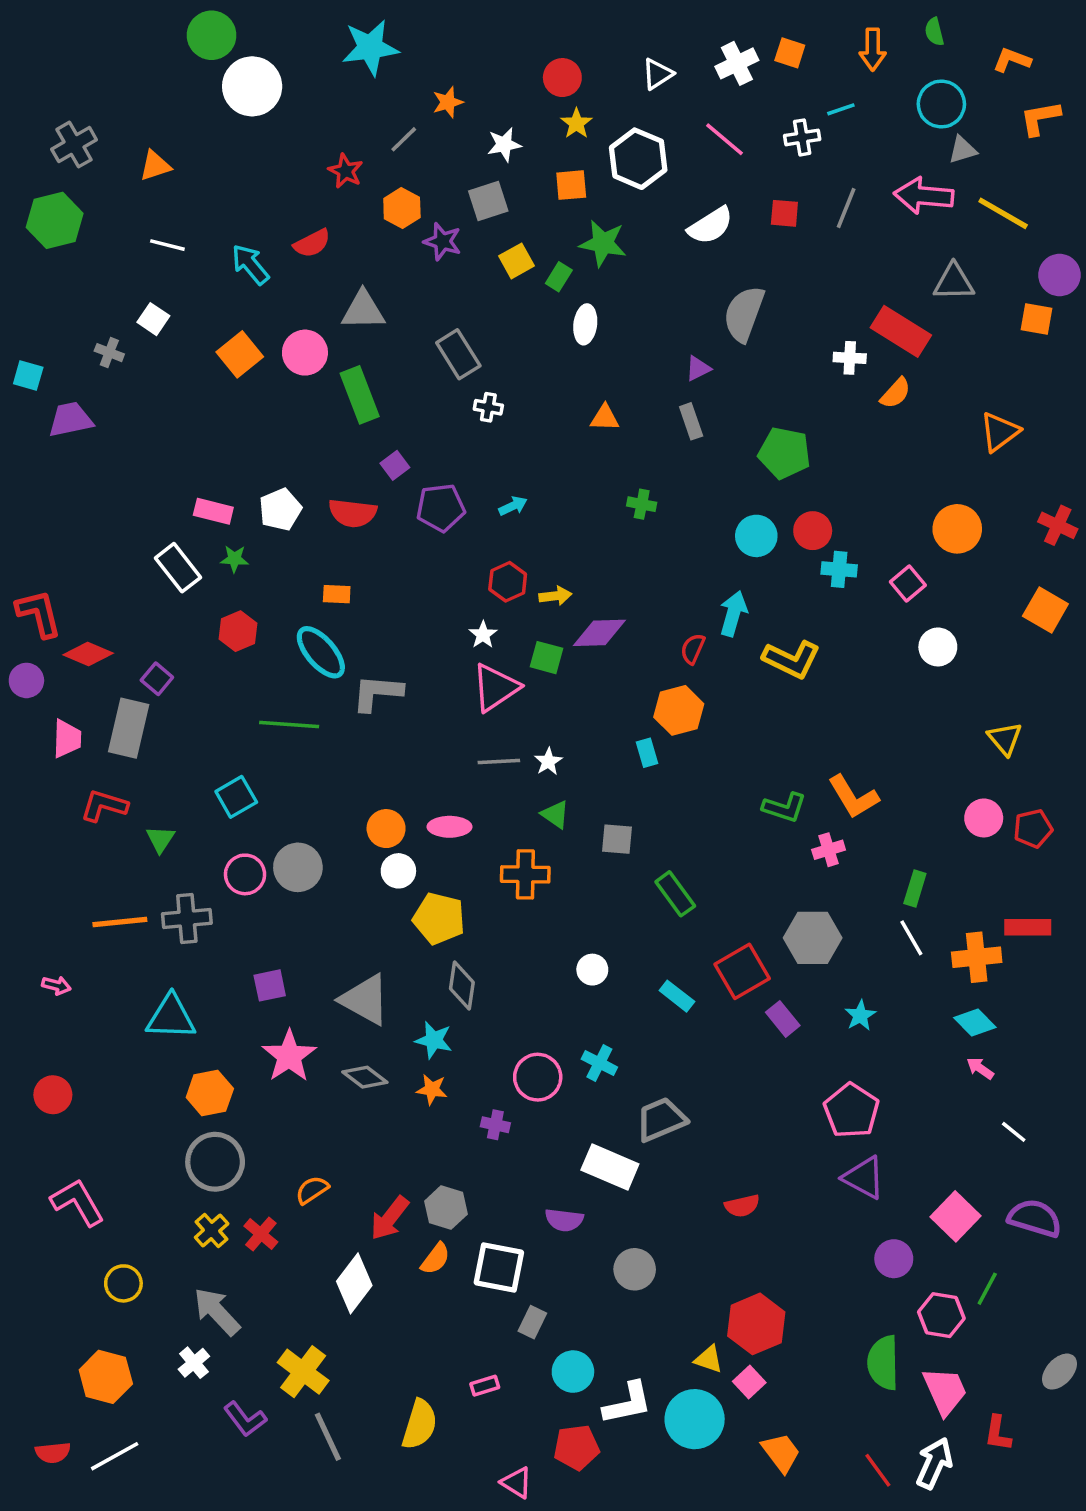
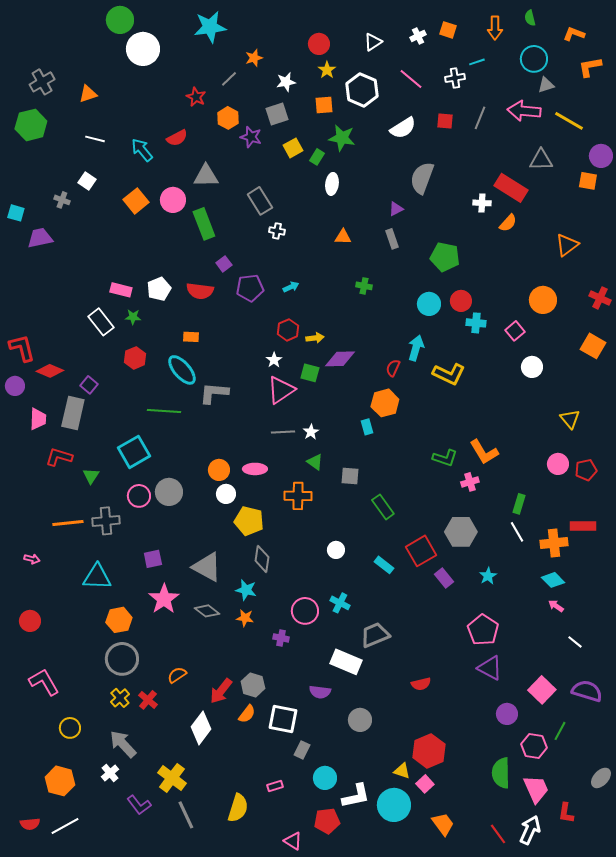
white cross: (737, 63) -> (418, 36), size x0.7
cyan square: (236, 797) -> (134, 452), size x1.4

